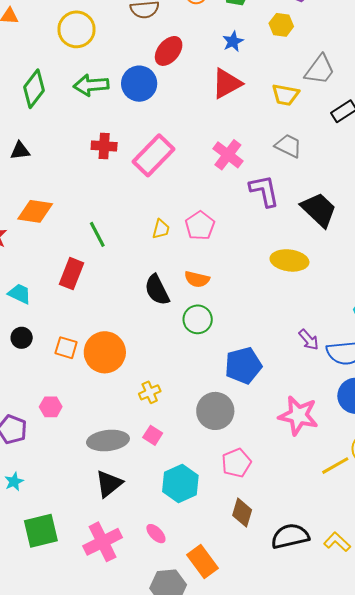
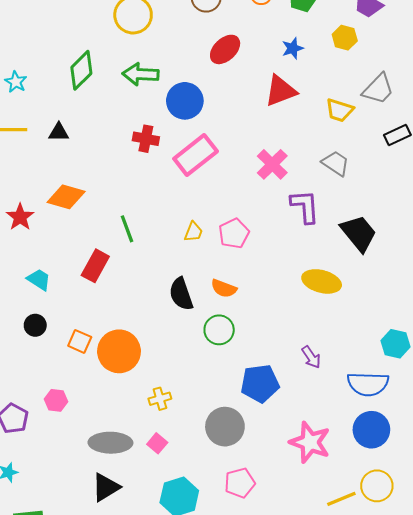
blue circle: (139, 84) -> (185, 101), moved
purple arrow: (309, 340) -> (311, 357), moved

